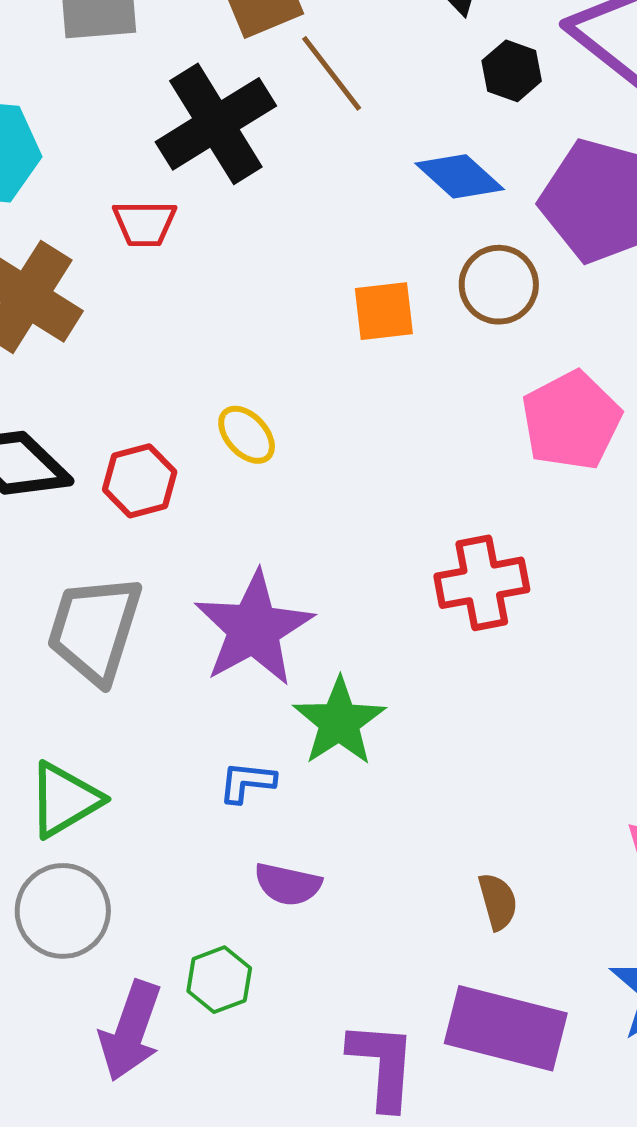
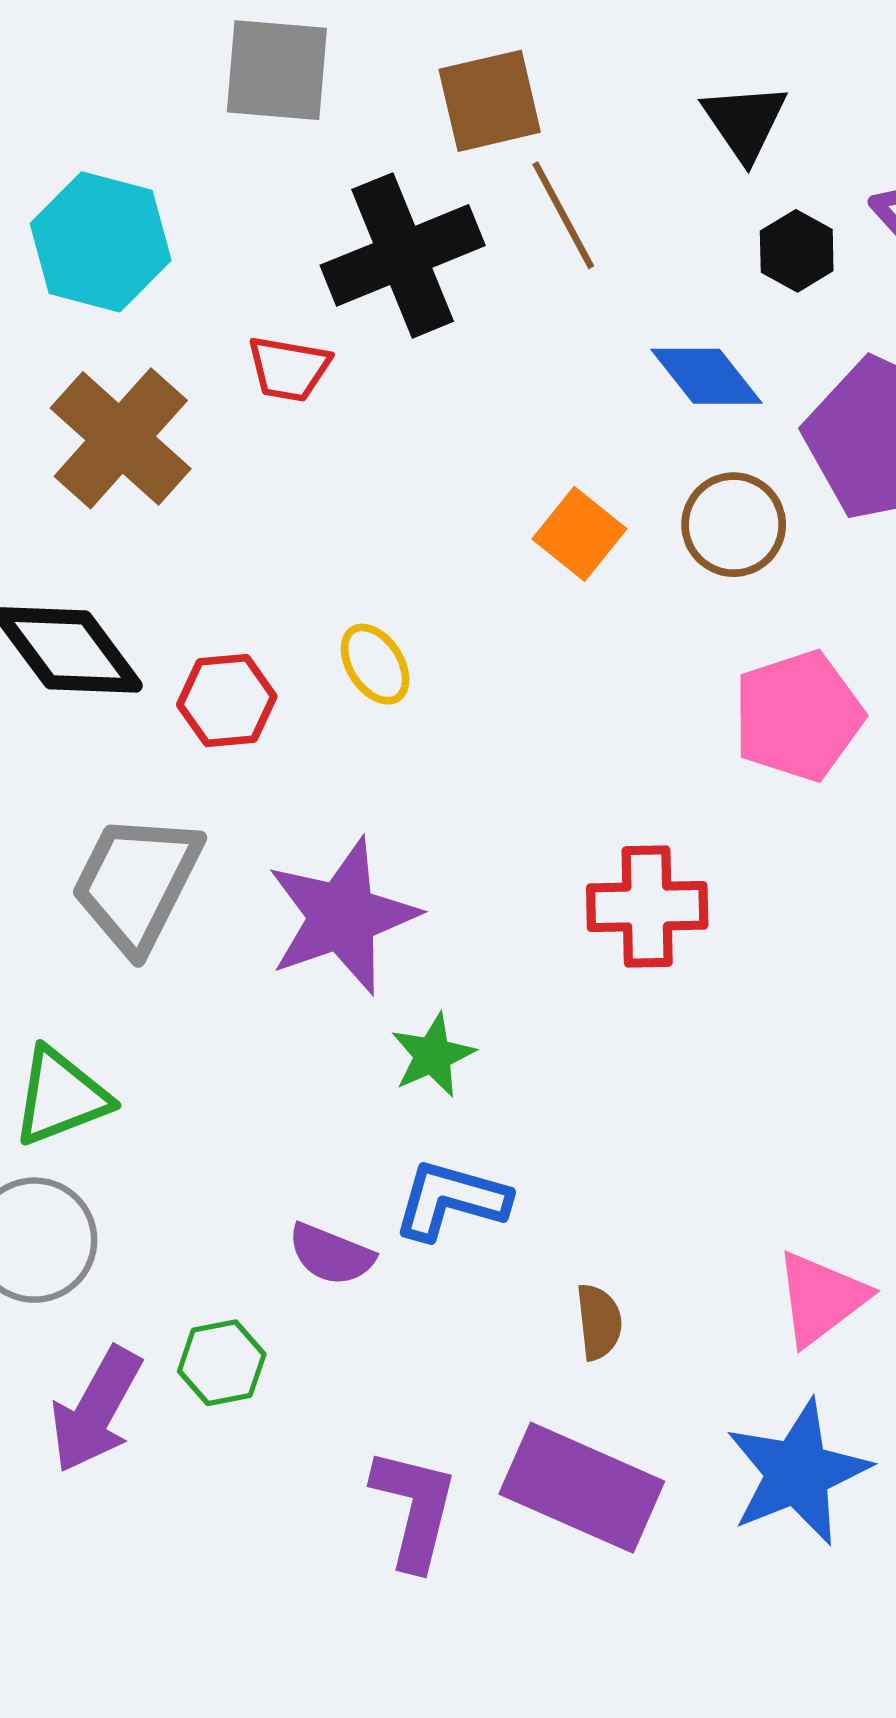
orange square: (384, 311) -> (579, 534), turned 36
green star: (339, 722) -> (433, 1055), size x0.7
blue L-shape: (247, 782) -> (451, 1200), moved, size x1.5

